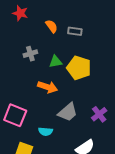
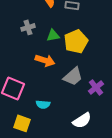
yellow pentagon: (79, 68) -> (76, 41), turned 30
gray trapezoid: (68, 112) -> (73, 76), moved

